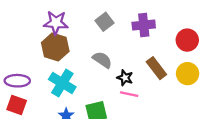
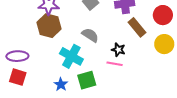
brown rectangle: (156, 68) -> (137, 27), moved
black star: (125, 78) -> (118, 50), moved
cyan cross: (62, 83) -> (71, 56), moved

